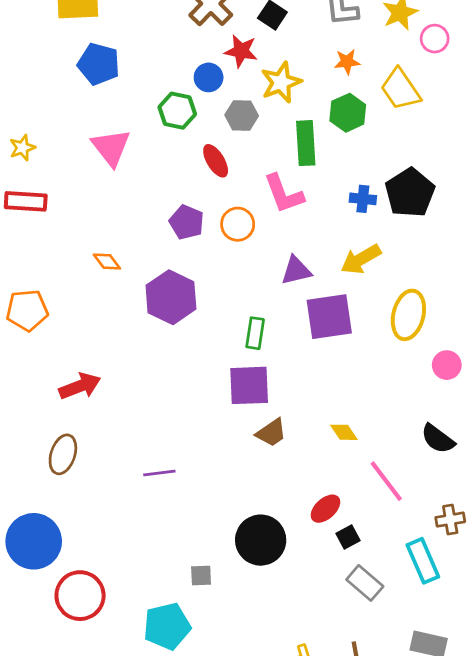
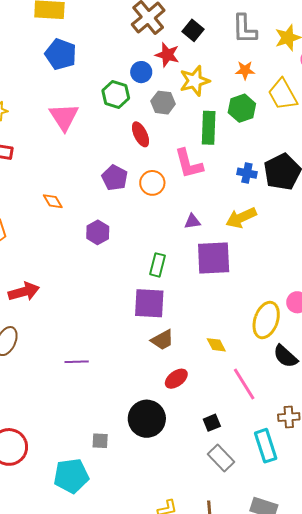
purple triangle: (296, 271) -> (192, 221), size x0.7
purple hexagon: (171, 297) -> (98, 232), size x0.6
yellow ellipse: (408, 315) -> (266, 320), moved
red ellipse: (325, 509) -> (176, 379), moved

